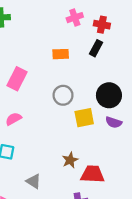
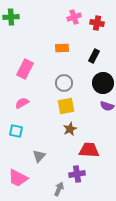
black rectangle: (96, 48) -> (94, 56), moved
yellow square: (84, 118) -> (66, 106), moved
brown star: (70, 160) -> (70, 129), moved
gray triangle: (34, 181) -> (39, 156), turned 40

